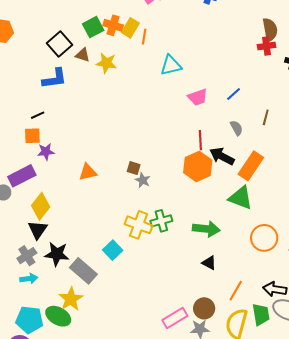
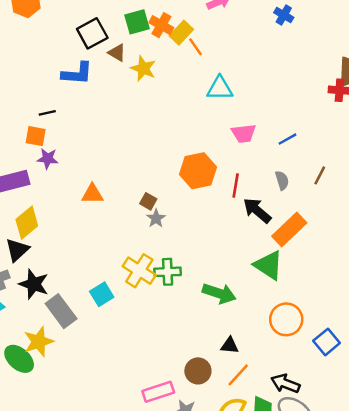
orange line: (144, 37) -> (196, 47), turned -56
orange hexagon: (198, 166) -> (198, 171), moved
black triangle: (209, 263) -> (230, 345), moved, turned -35
brown circle: (204, 308) -> (198, 371), moved

